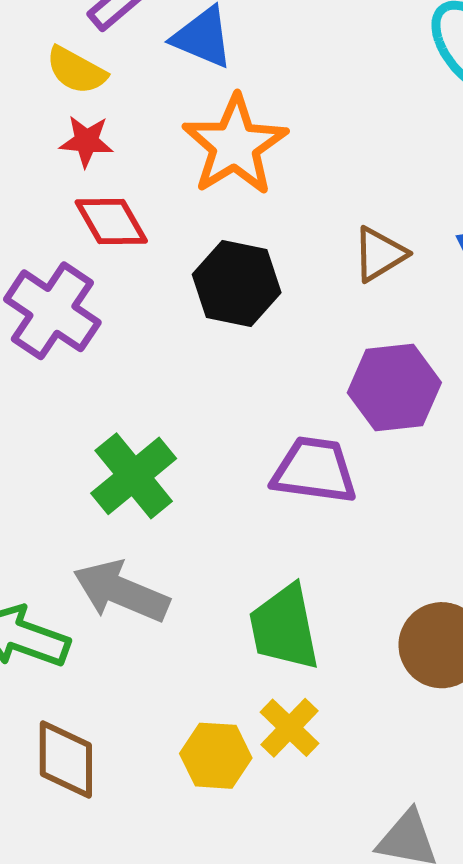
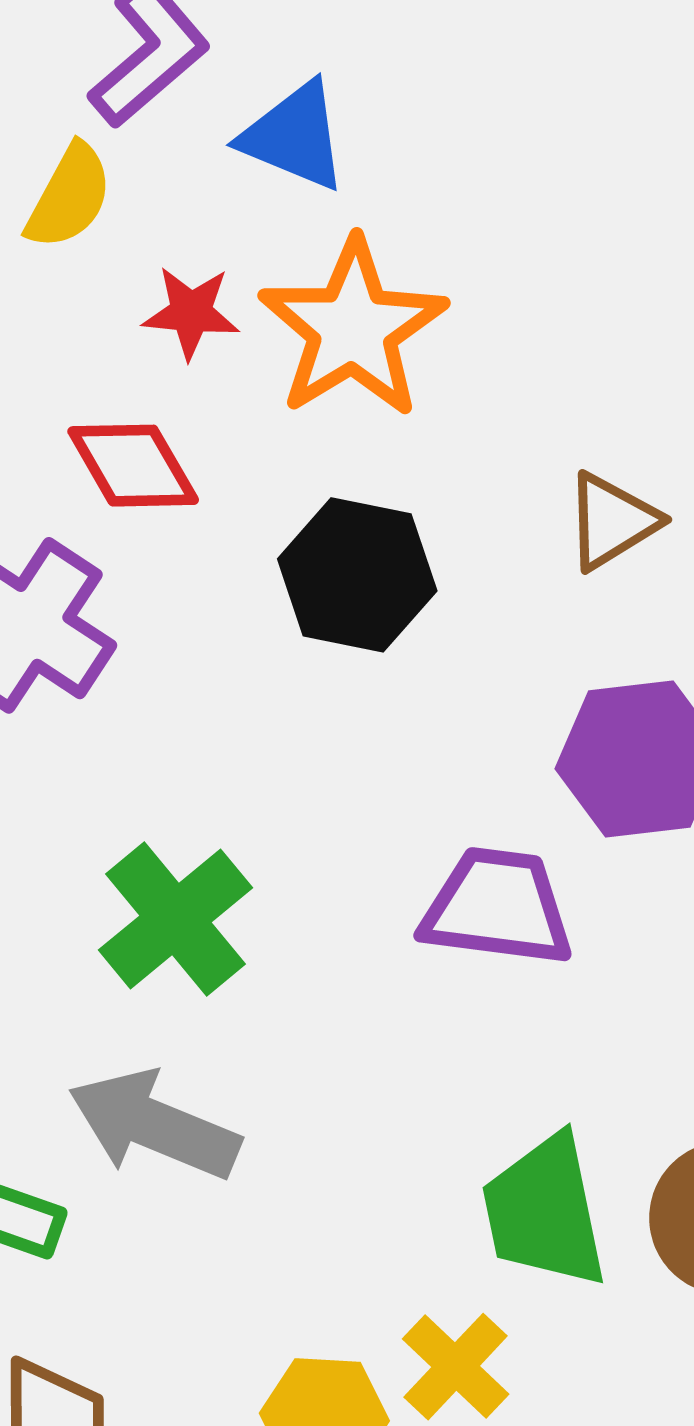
yellow semicircle: (76, 70) -> (69, 197), turned -90
red star: (86, 141) -> (191, 312), moved
green trapezoid: (284, 627) -> (545, 1211), moved

